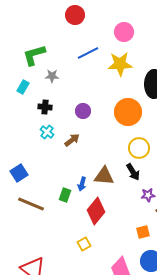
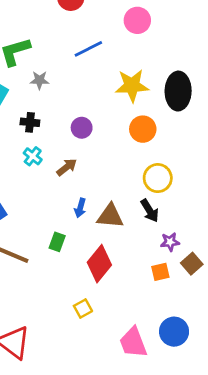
yellow star: (120, 64) -> (132, 86), moved
orange circle: (128, 112) -> (143, 129), size x0.7
blue arrow: (82, 184) -> (80, 208), moved
orange square: (143, 232) -> (160, 272), moved

